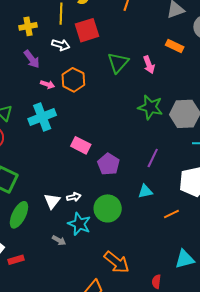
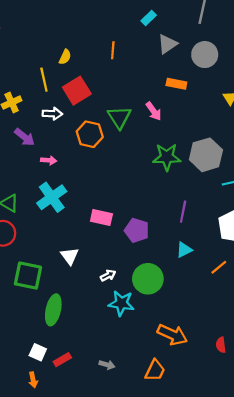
orange hexagon: (73, 80) -> (90, 134), moved
white triangle: (52, 201) -> (70, 256), moved
gray arrow: (59, 240) -> (107, 365), moved

